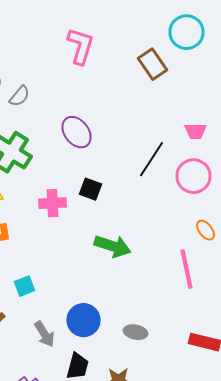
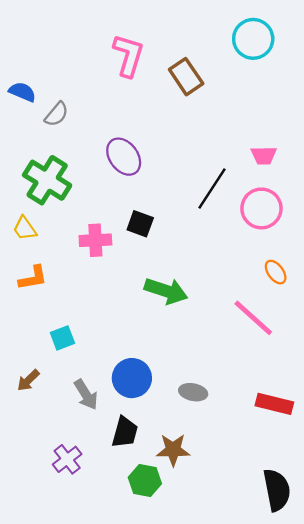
brown rectangle: (152, 64) -> (186, 77), moved
pink line: (186, 269) -> (253, 318), turned -36

